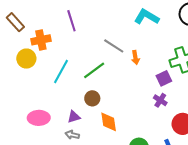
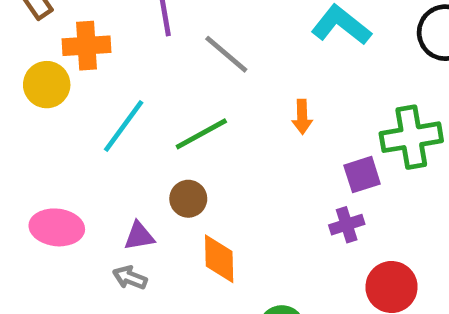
gray line: (114, 46) -> (226, 54), moved
purple cross: (160, 100) -> (347, 225), turned 32

